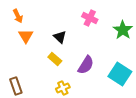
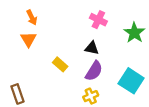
orange arrow: (18, 16) -> (32, 17), moved
black triangle: (60, 37) -> (92, 48), moved, turned -32
yellow cross: (63, 88) -> (91, 96), moved

